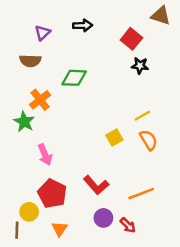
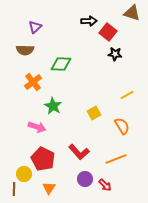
black arrow: (83, 25) -> (89, 21), moved
yellow line: (142, 116) -> (127, 95), moved
green star: (24, 122) -> (53, 106), moved
orange semicircle: (148, 140) -> (122, 126), moved
pink arrow: (45, 155) -> (37, 127), turned -48

